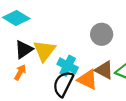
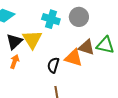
cyan cross: (68, 66) -> (51, 19), moved
black semicircle: (63, 84) -> (53, 65), size x0.7

